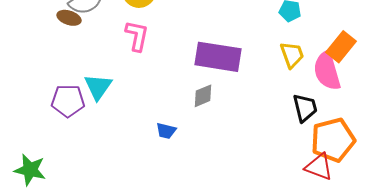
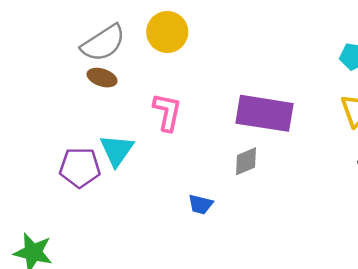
brown ellipse: (69, 18) -> (102, 78), moved
pink L-shape: (137, 36) -> (167, 112), moved

